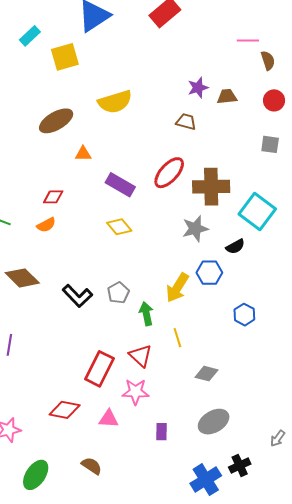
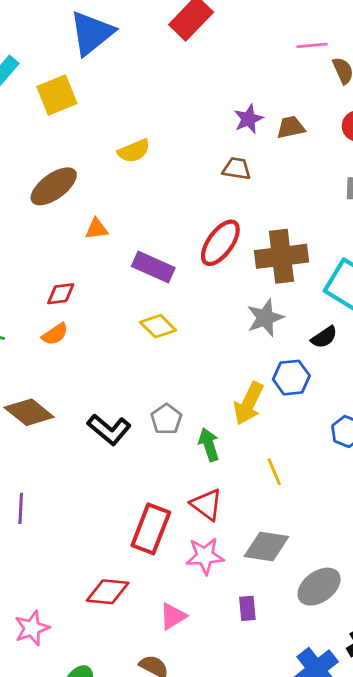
yellow semicircle: (115, 102) -> (134, 151), size x0.7
yellow line: (177, 338) -> (274, 472), moved
gray diamond: (206, 374) -> (266, 547), moved, size x1.4
pink triangle: (109, 419) -> (173, 616), moved, turned -30

